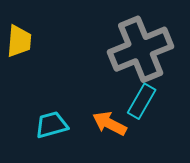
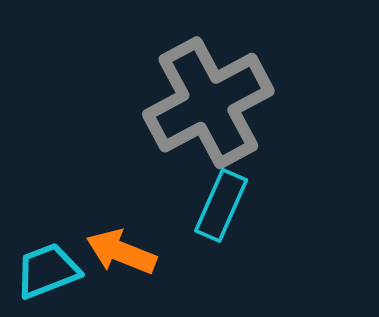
orange arrow: (110, 124) -> (121, 252), moved

